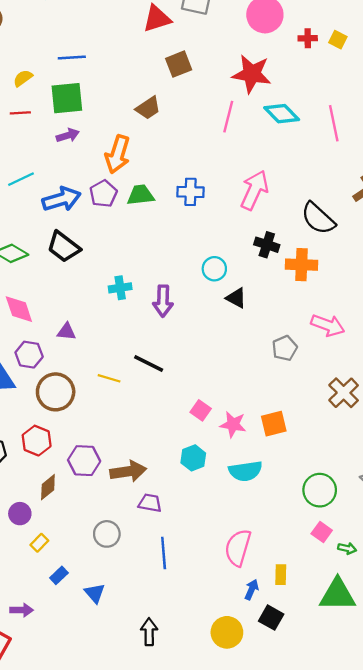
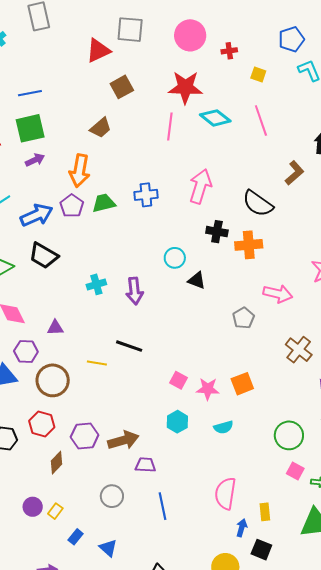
yellow square: (338, 40) -> (258, 75), moved
cyan semicircle: (245, 471) -> (223, 427), size x0.7
purple circle: (20, 514) -> (33, 507), moved

